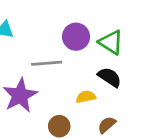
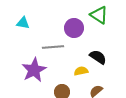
green triangle: (111, 42) -> (99, 15), moved

